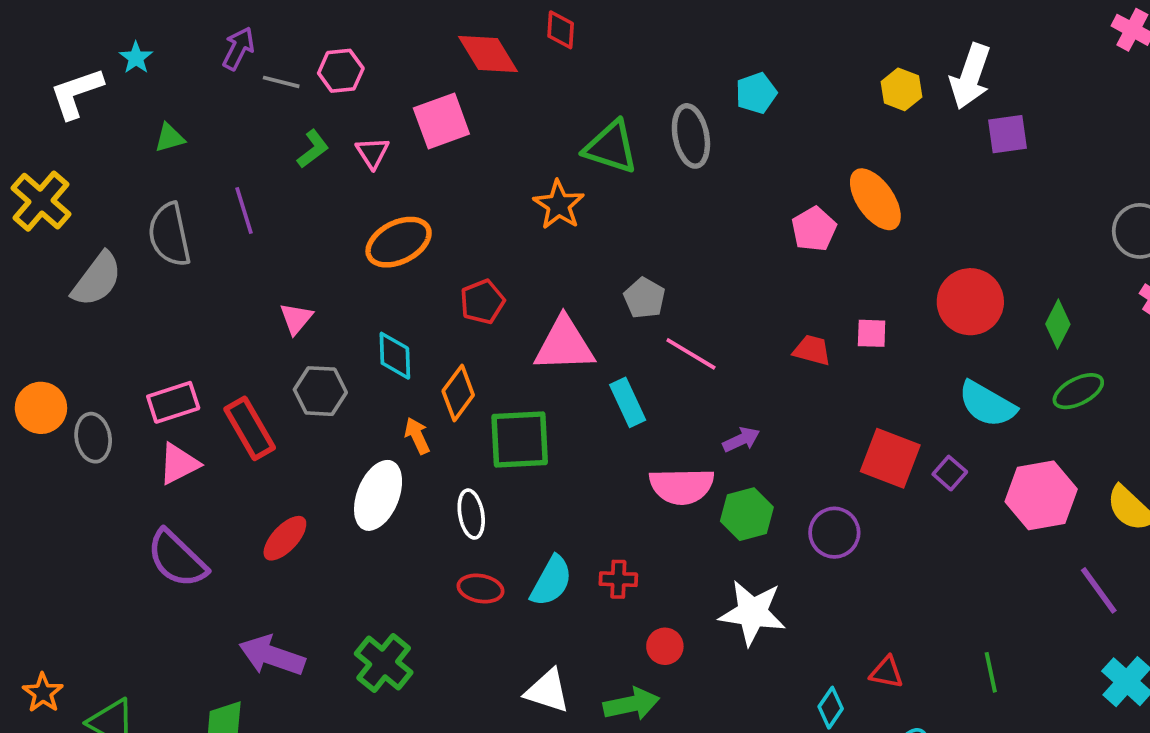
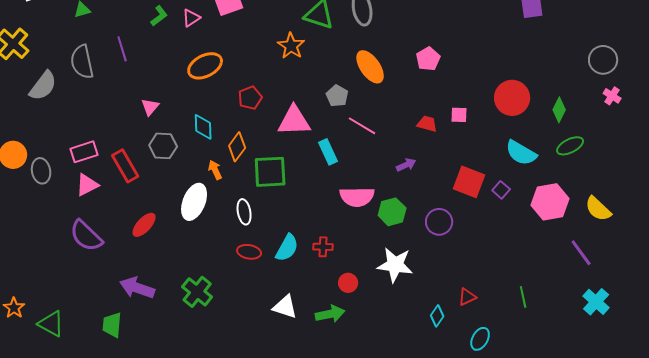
pink triangle: (372, 153) -> (191, 18), turned 30
orange ellipse: (875, 199) -> (370, 67), moved
purple arrow: (741, 440) -> (406, 165), moved
red triangle: (887, 672) -> (467, 297), turned -36

